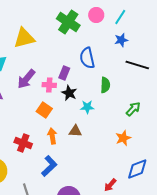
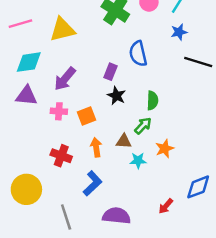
pink cross: (49, 85) -> (59, 111), moved
green semicircle: (105, 85) -> (153, 100), moved
cyan star: (87, 107) -> (138, 161), moved
green arrow: (133, 109) -> (143, 126), moved
orange square: (44, 110) -> (86, 116), turned 35
orange star: (123, 138) -> (165, 149), moved

